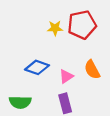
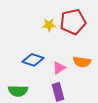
orange semicircle: (92, 70) -> (82, 62), turned -54

